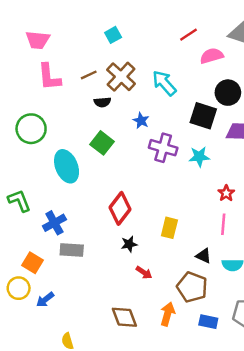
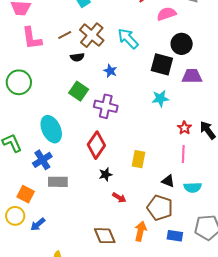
purple cross: (163, 148) -> (106, 106), moved
cyan ellipse: (67, 166) -> (51, 129), moved

